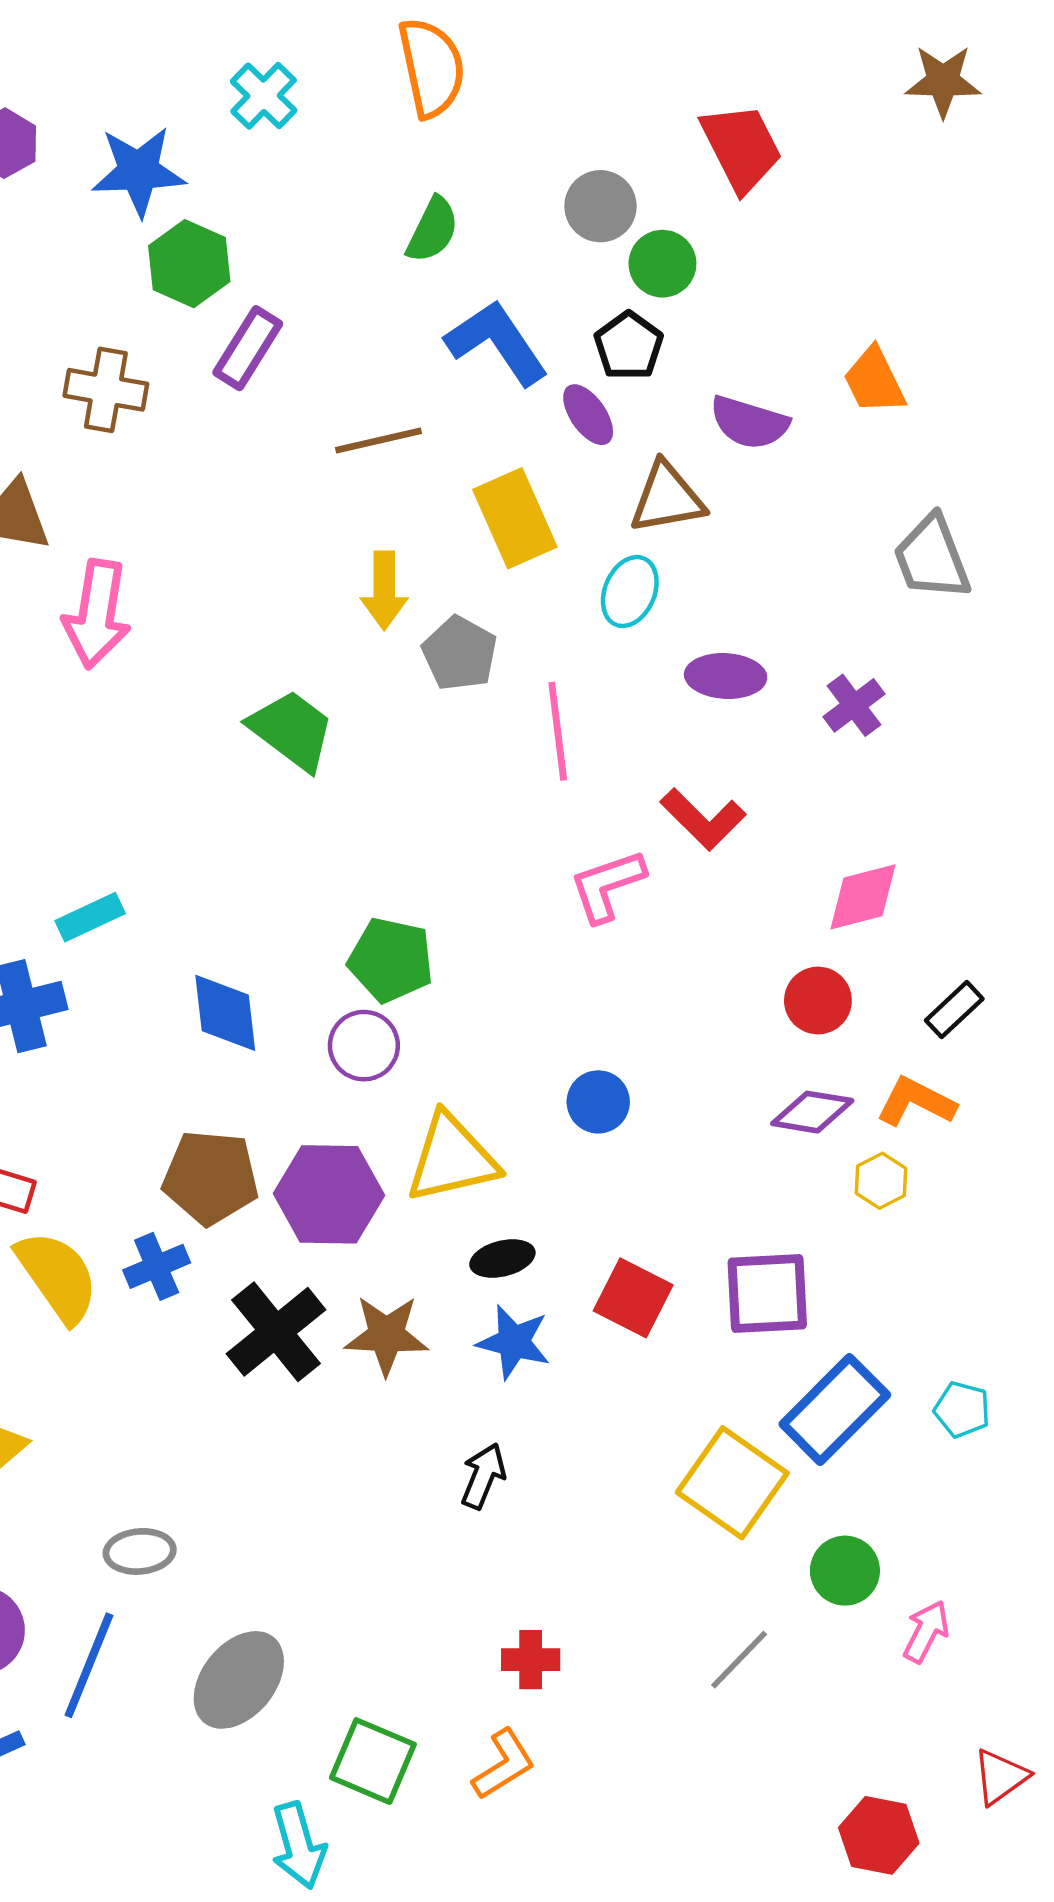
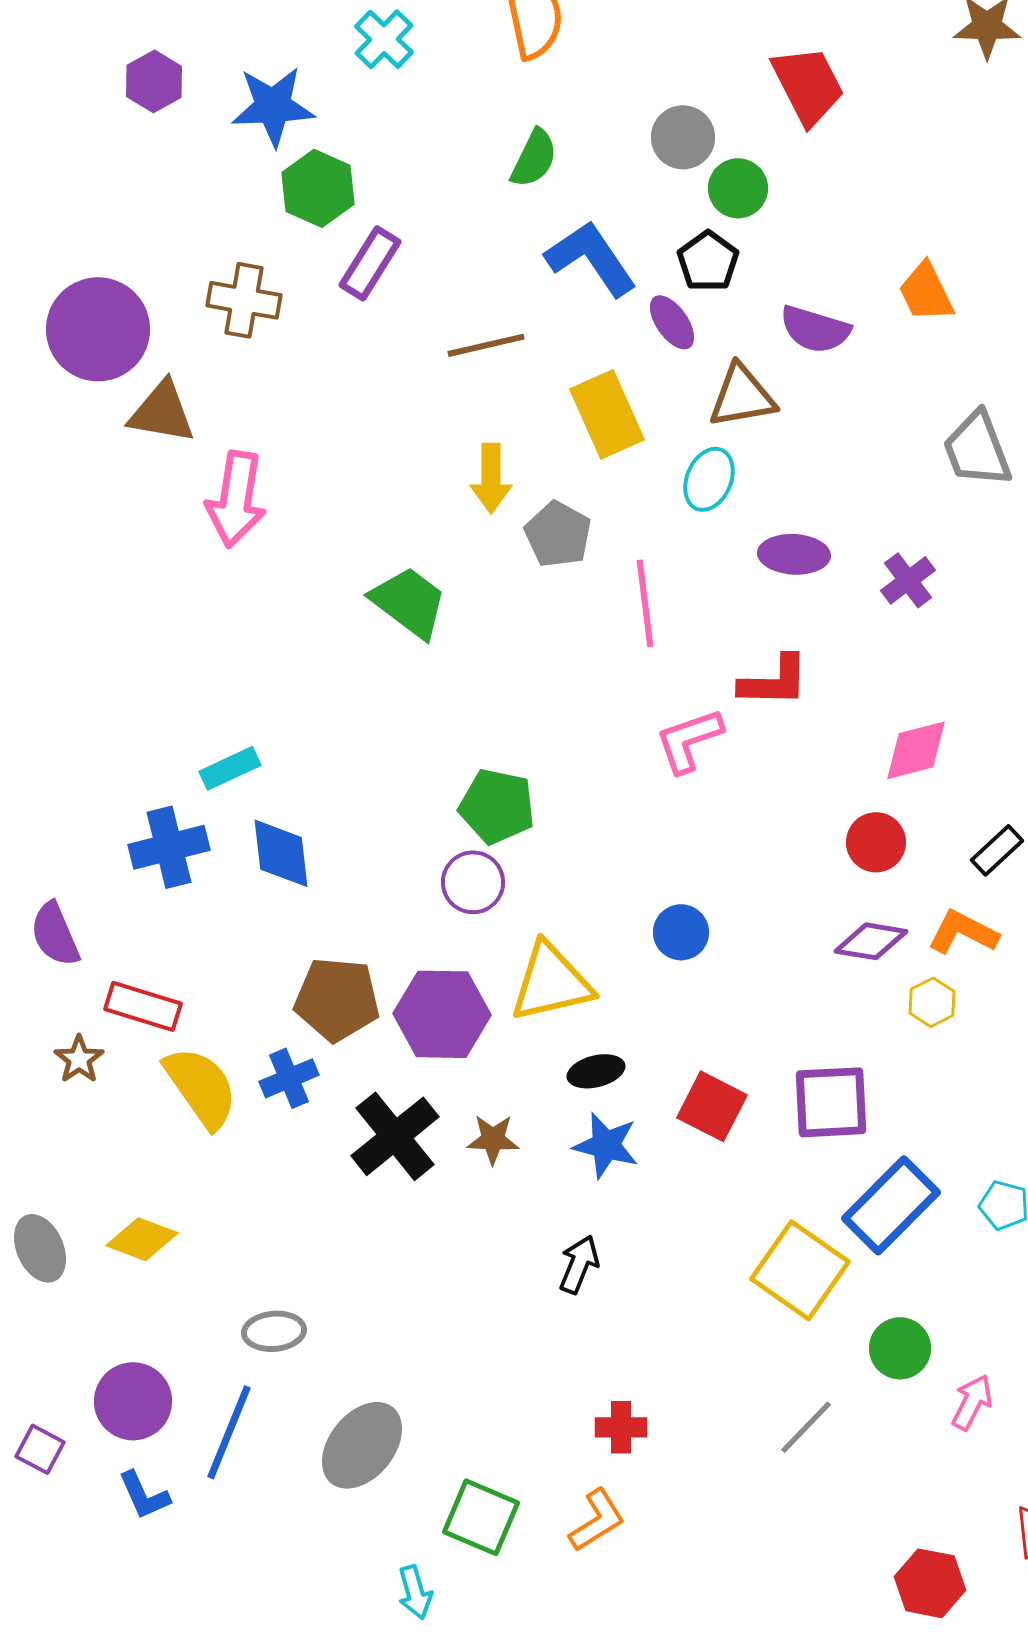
red L-shape: (703, 819) -> (774, 681), turned -44
blue diamond: (225, 1013) -> (281, 853), moved
brown star: (386, 1335) -> (493, 1139), size x0.7
cyan arrow: (299, 1846) -> (415, 1592), size x0.7

